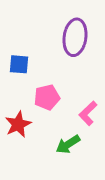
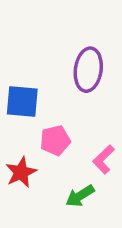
blue square: (19, 64) -> (22, 102), size x1.4

